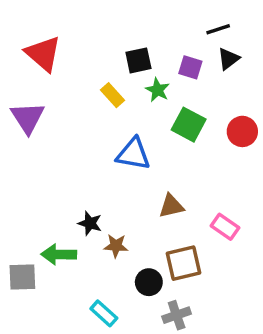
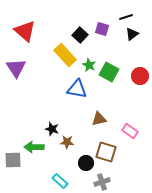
black square: (138, 60) -> (80, 35), turned -35
purple square: (190, 67) -> (102, 29), moved
green star: (157, 90) -> (89, 65), moved
yellow rectangle: (112, 95) -> (65, 55), size x1.6
brown square: (183, 263) -> (106, 152), turned 30

